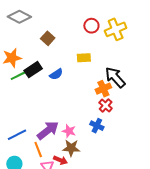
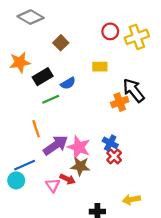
green line: (18, 76) -> (51, 99), moved
red cross: (106, 106) -> (114, 156), moved
pink star: (69, 131) -> (79, 147), size x1.5
blue line: (17, 135) -> (25, 165), moved
orange line: (38, 149) -> (36, 129), moved

